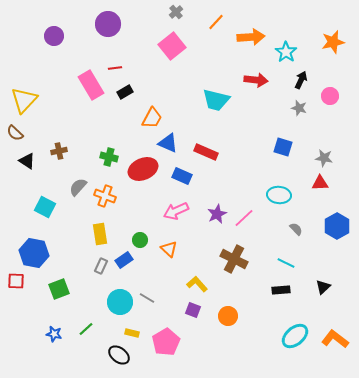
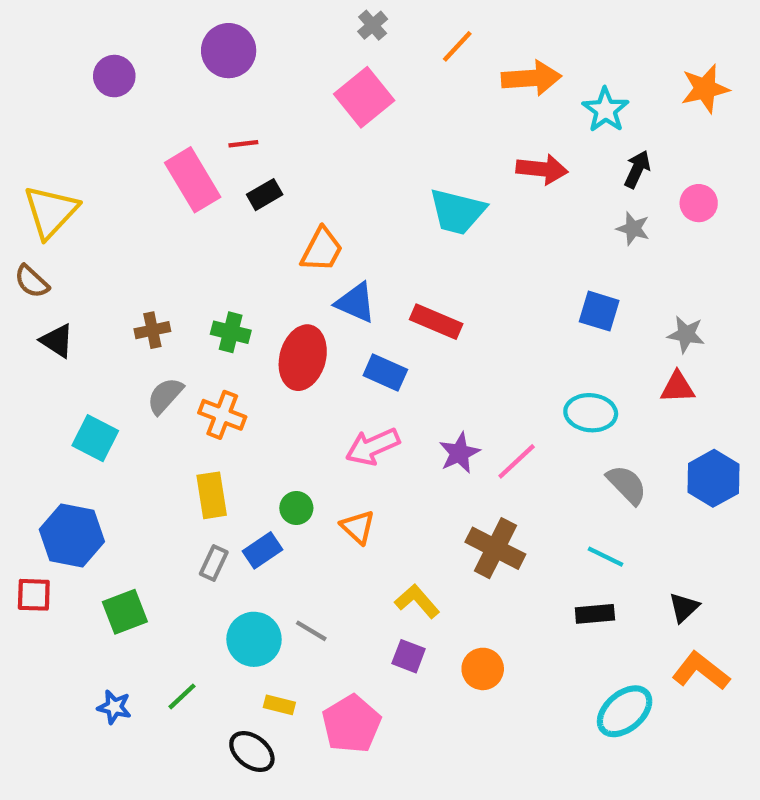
brown cross: (59, 151) -> (152, 330), moved
red ellipse: (143, 169) -> (303, 358), turned -52
gray semicircle: (296, 229) -> (627, 485), size x1.5
orange L-shape: (335, 339) -> (701, 671), moved

